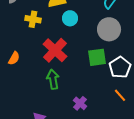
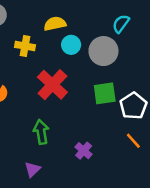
gray circle: (109, 29) -> (103, 51), moved
green arrow: (53, 79) -> (41, 132), moved

